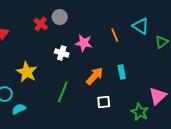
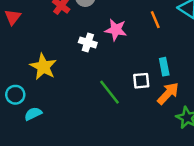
orange arrow: (95, 76) -> (168, 93), moved
green line: (63, 92) -> (109, 92), moved, turned -60
white square: (104, 102) -> (141, 81), moved

